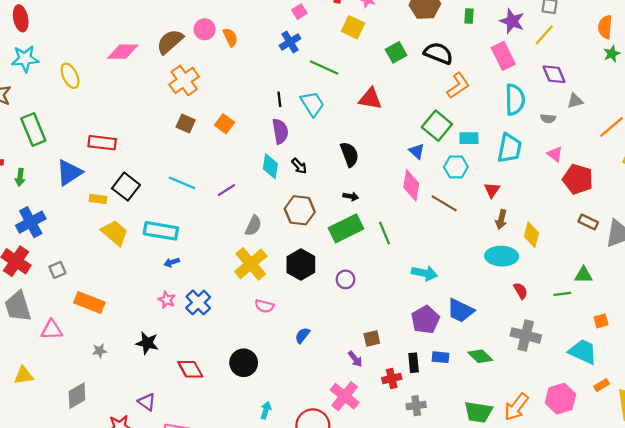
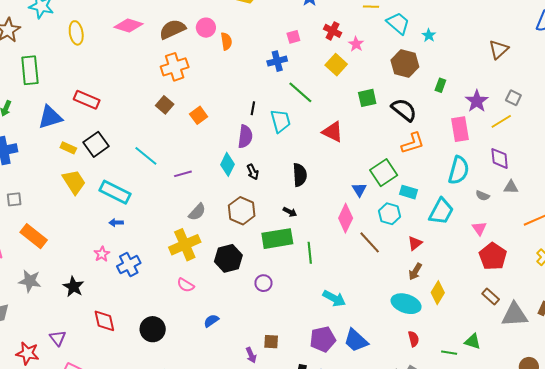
gray star: (100, 351) -> (30, 281), size x1.6

